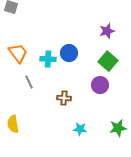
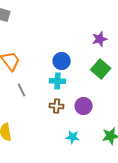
cyan cross: (48, 59) -> (58, 81), moved
purple circle: (100, 85) -> (84, 106), moved

